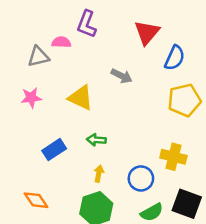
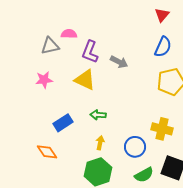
purple L-shape: (87, 24) -> (90, 52), moved
red triangle: (147, 33) -> (162, 15), moved, size x0.7
orange diamond: (36, 200) -> (47, 152), moved

